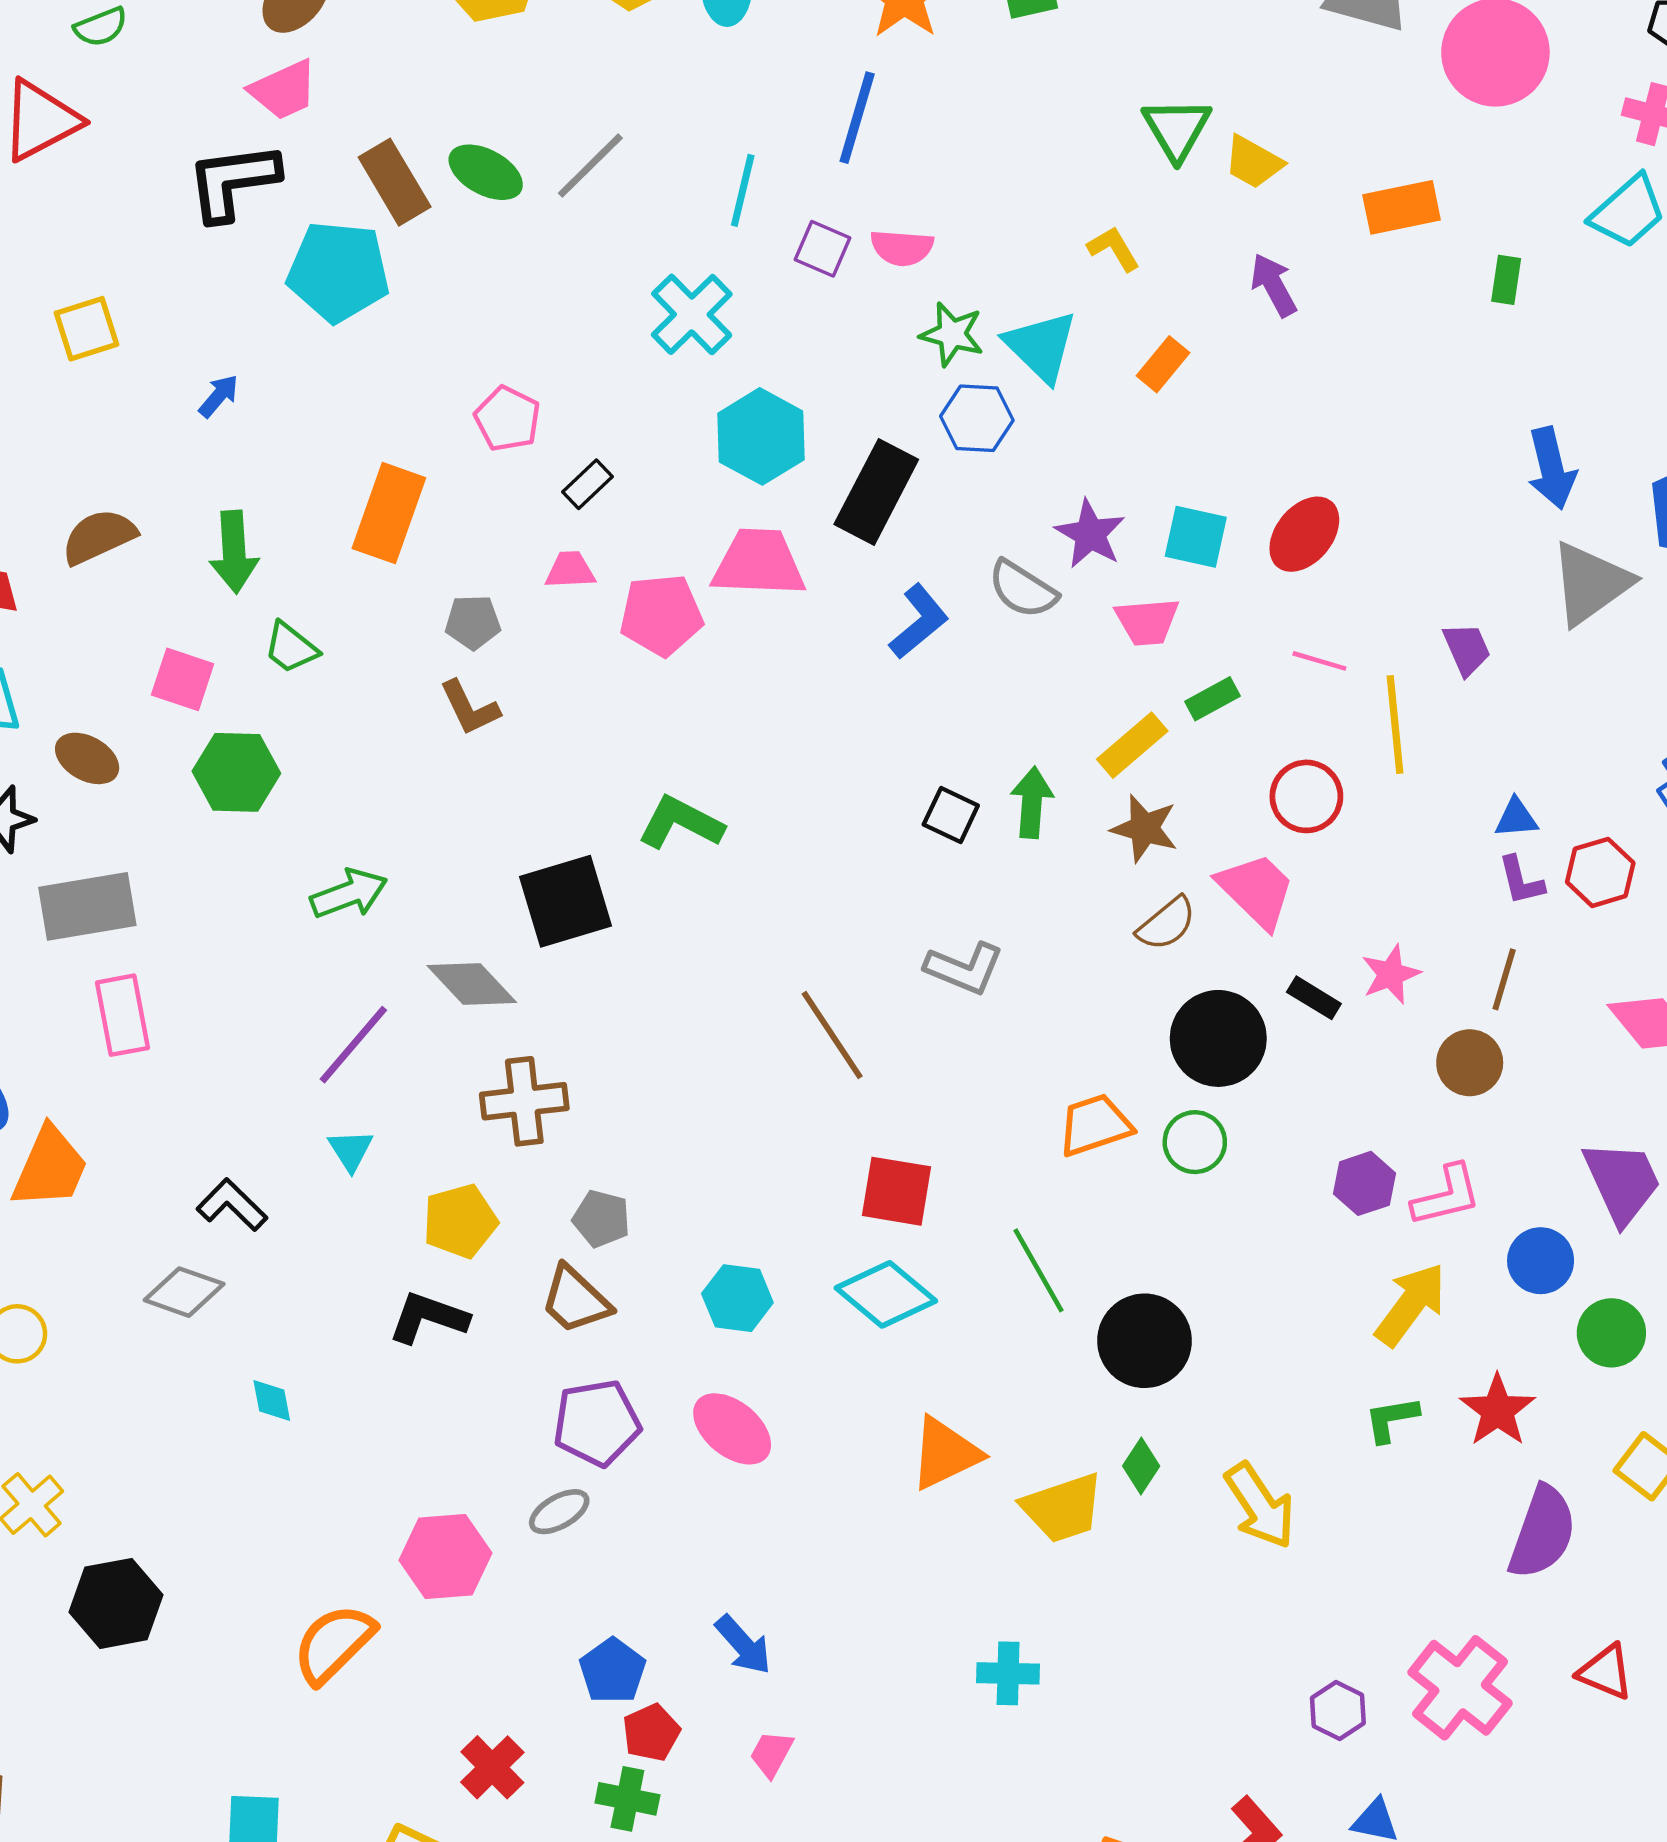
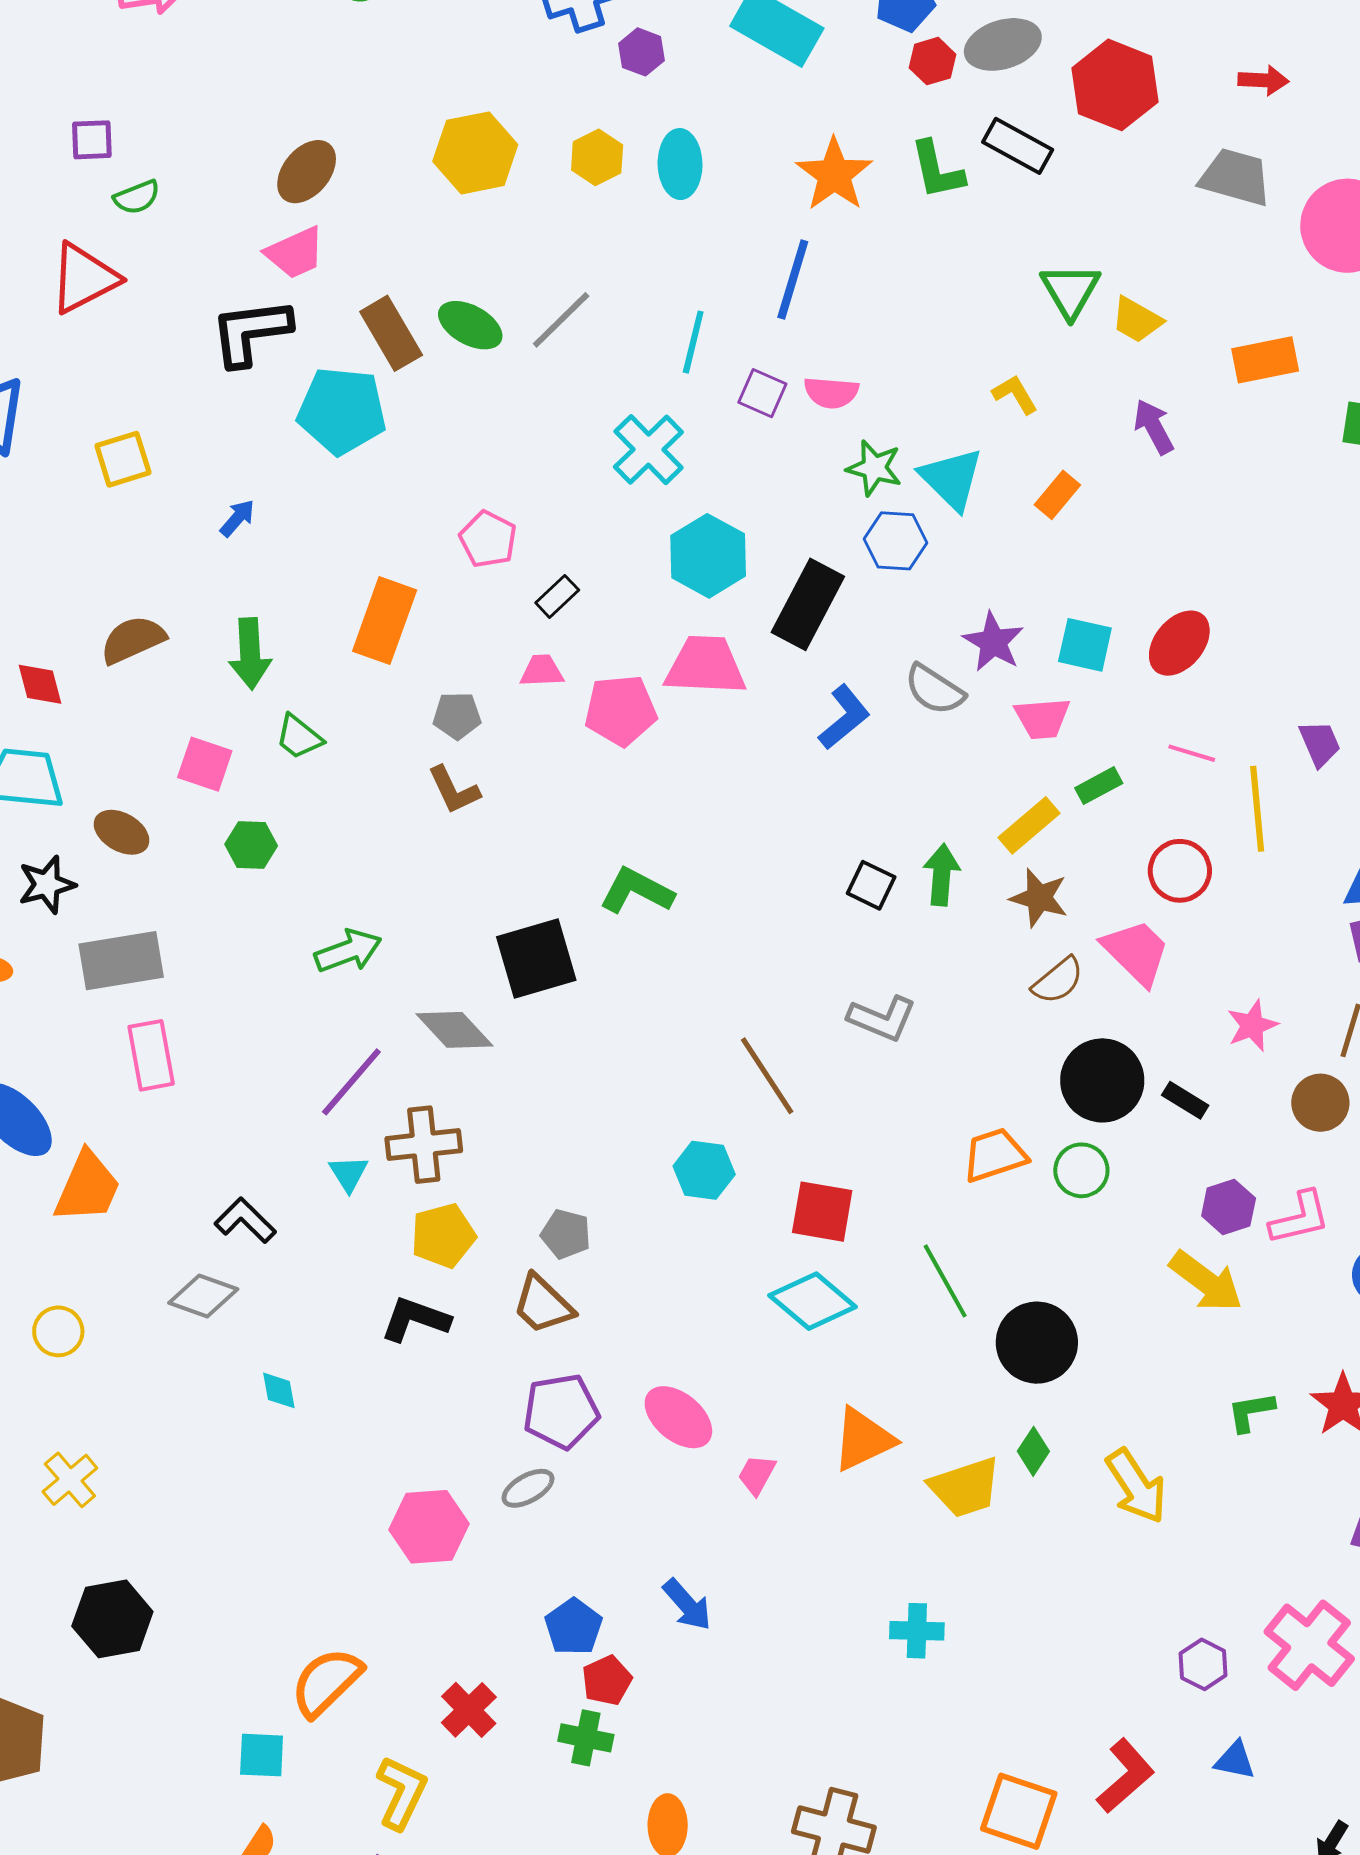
green hexagon: (236, 772) -> (251, 845), size x0.7
black rectangle: (1314, 998) -> (1185, 1100), moved
brown cross: (524, 1101) -> (424, 1145), moved
cyan hexagon: (737, 1298) -> (704, 1170), moved
yellow arrow: (1411, 1304) -> (1206, 1281), moved, turned 90
black hexagon: (116, 1603) -> (112, 1619), moved
orange semicircle: (334, 1644) -> (326, 1682), moved
pink trapezoid: (771, 1754) -> (757, 1475), moved

